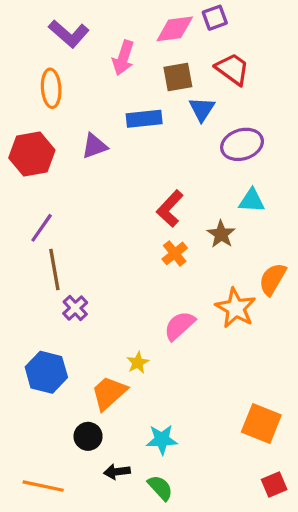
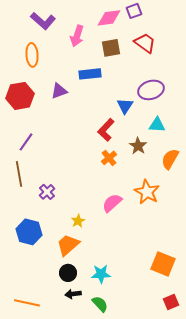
blue triangle: (202, 109) -> (125, 106), moved
brown line: (54, 270) -> (19, 174), moved
orange semicircle: (273, 279) -> (170, 159), moved
yellow star: (138, 363) -> (78, 221), moved
black circle: (88, 436) -> (68, 273), moved

